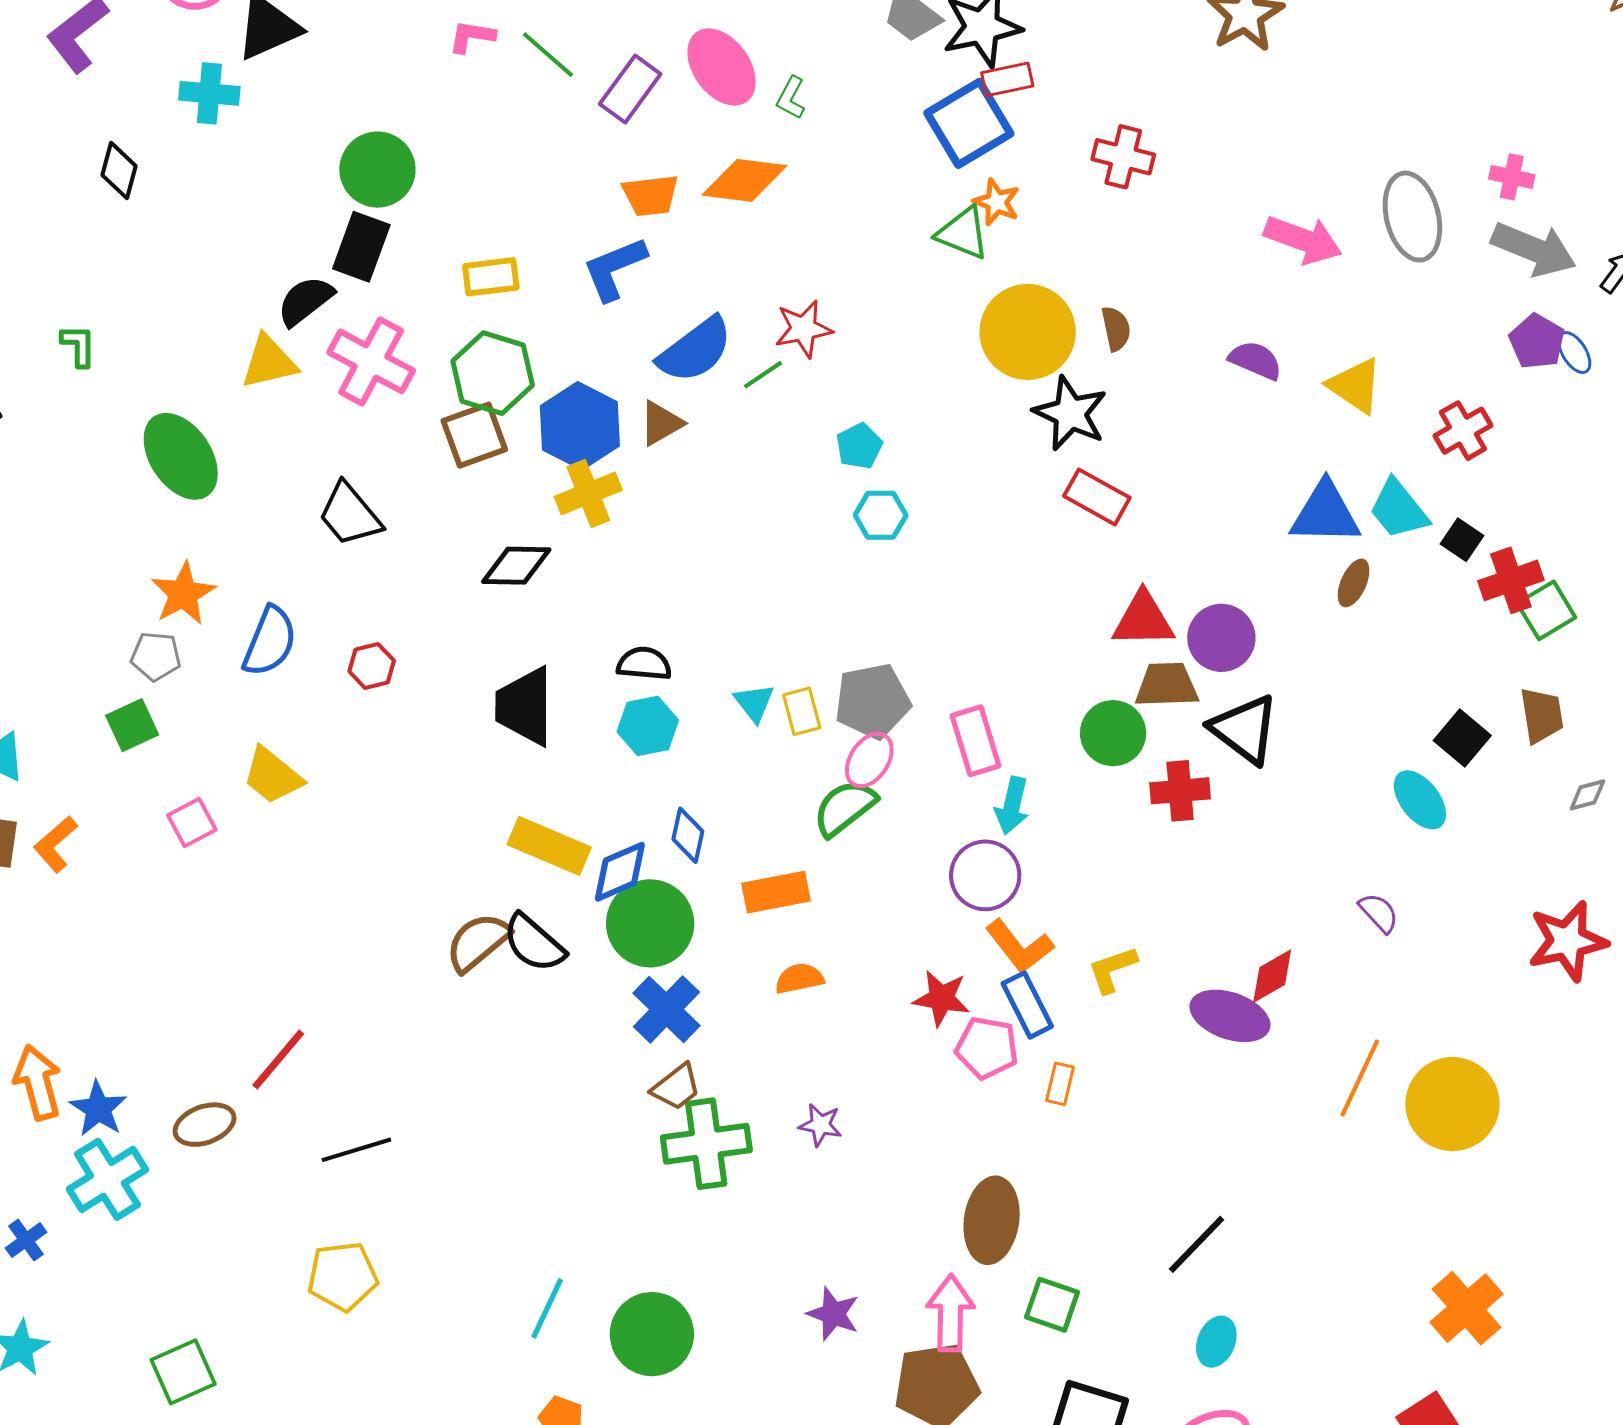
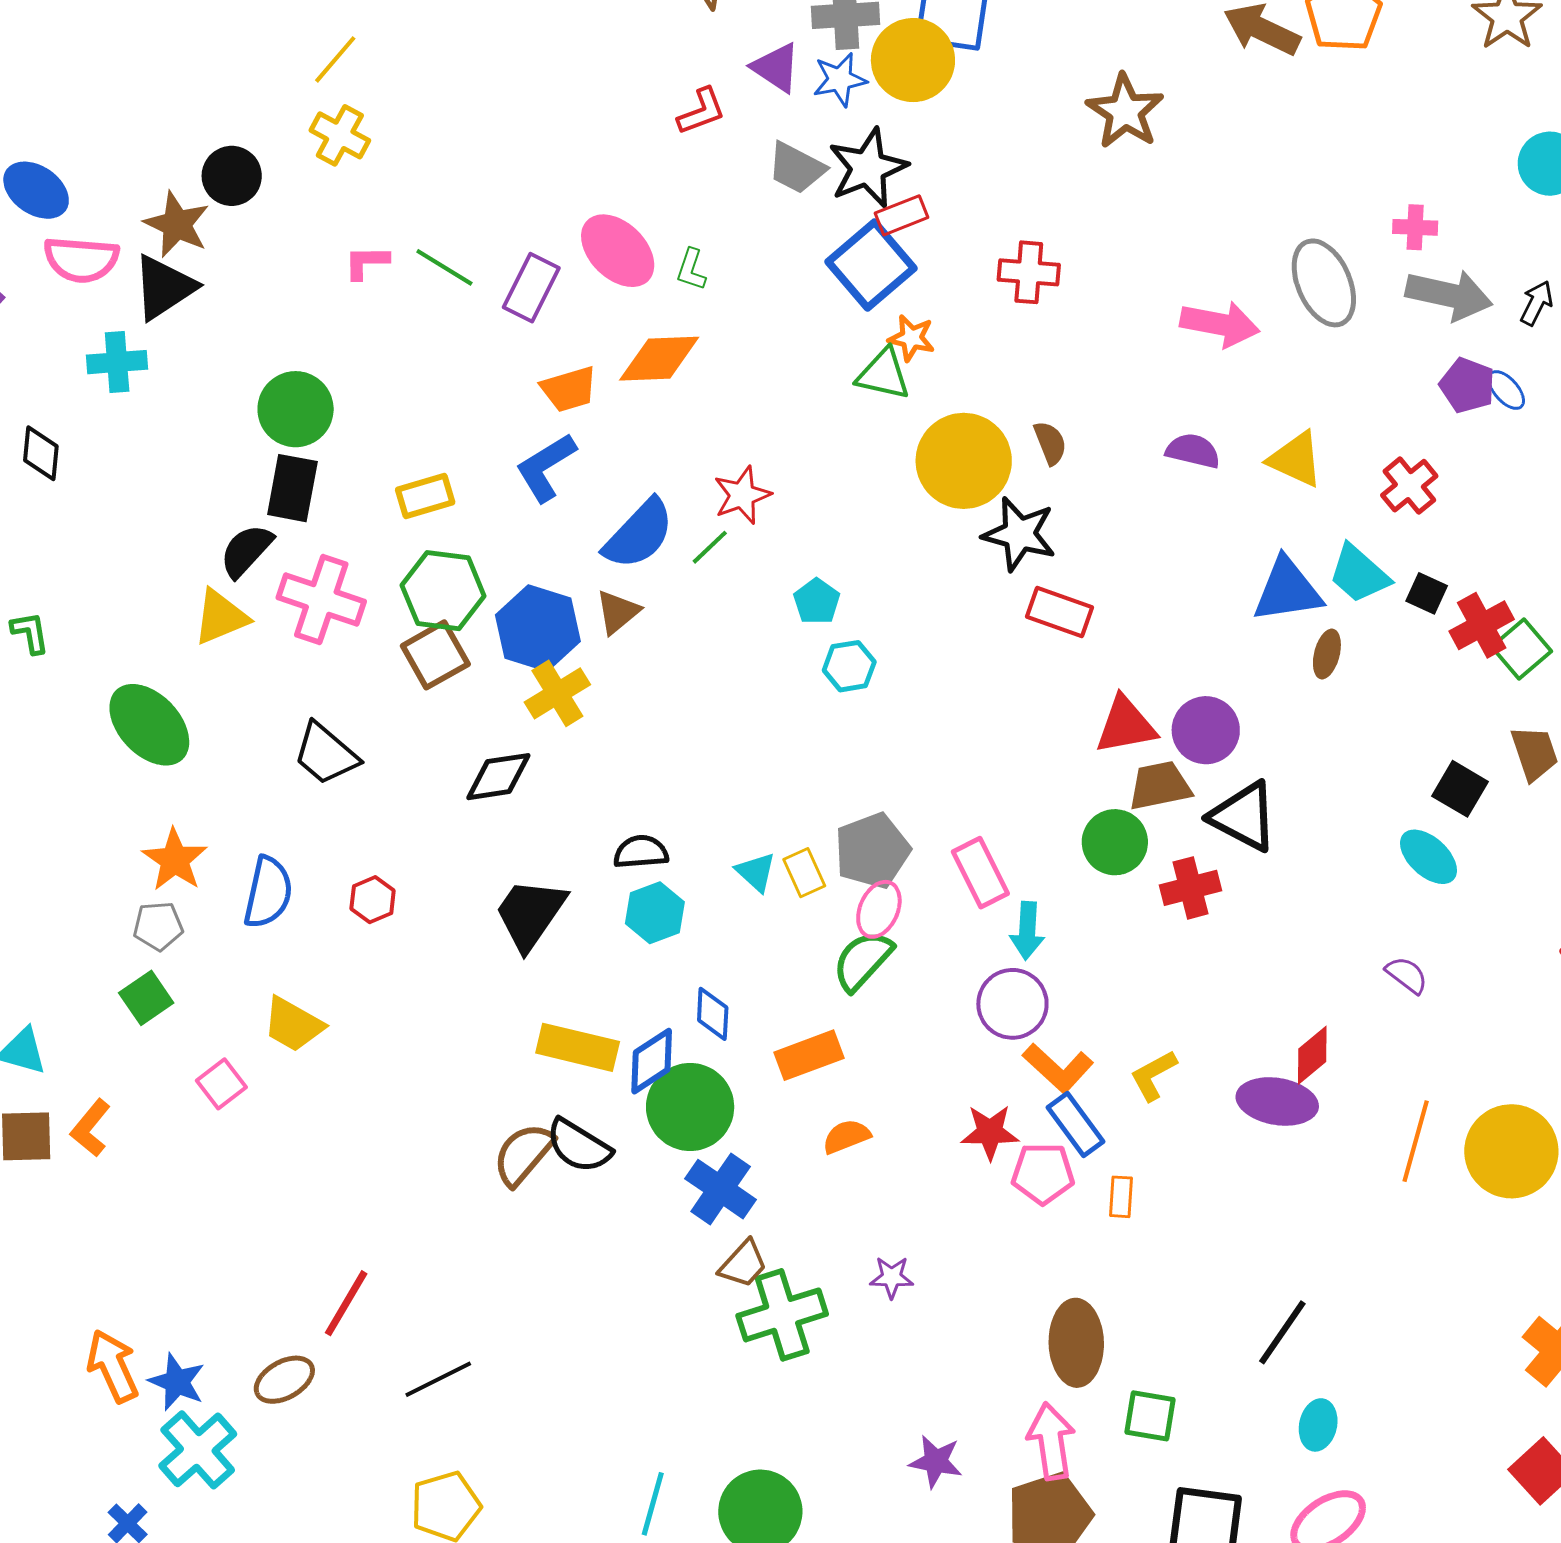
black trapezoid: (525, 706) -> (530, 914), turned 44

